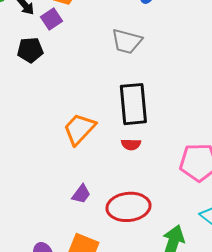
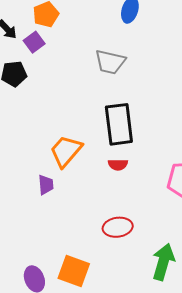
purple trapezoid: (81, 194) -> (46, 185), moved, turned -40
red ellipse: (129, 207) -> (118, 227), size x0.7

